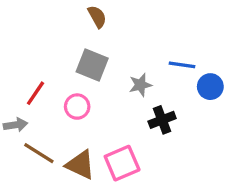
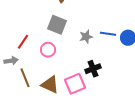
blue line: (182, 65) -> (108, 34), moved
black cross: (162, 120) -> (93, 69), moved
brown line: (39, 153) -> (25, 78), turned 36

